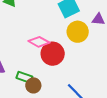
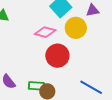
pink diamond: (39, 42) -> (45, 32), moved

